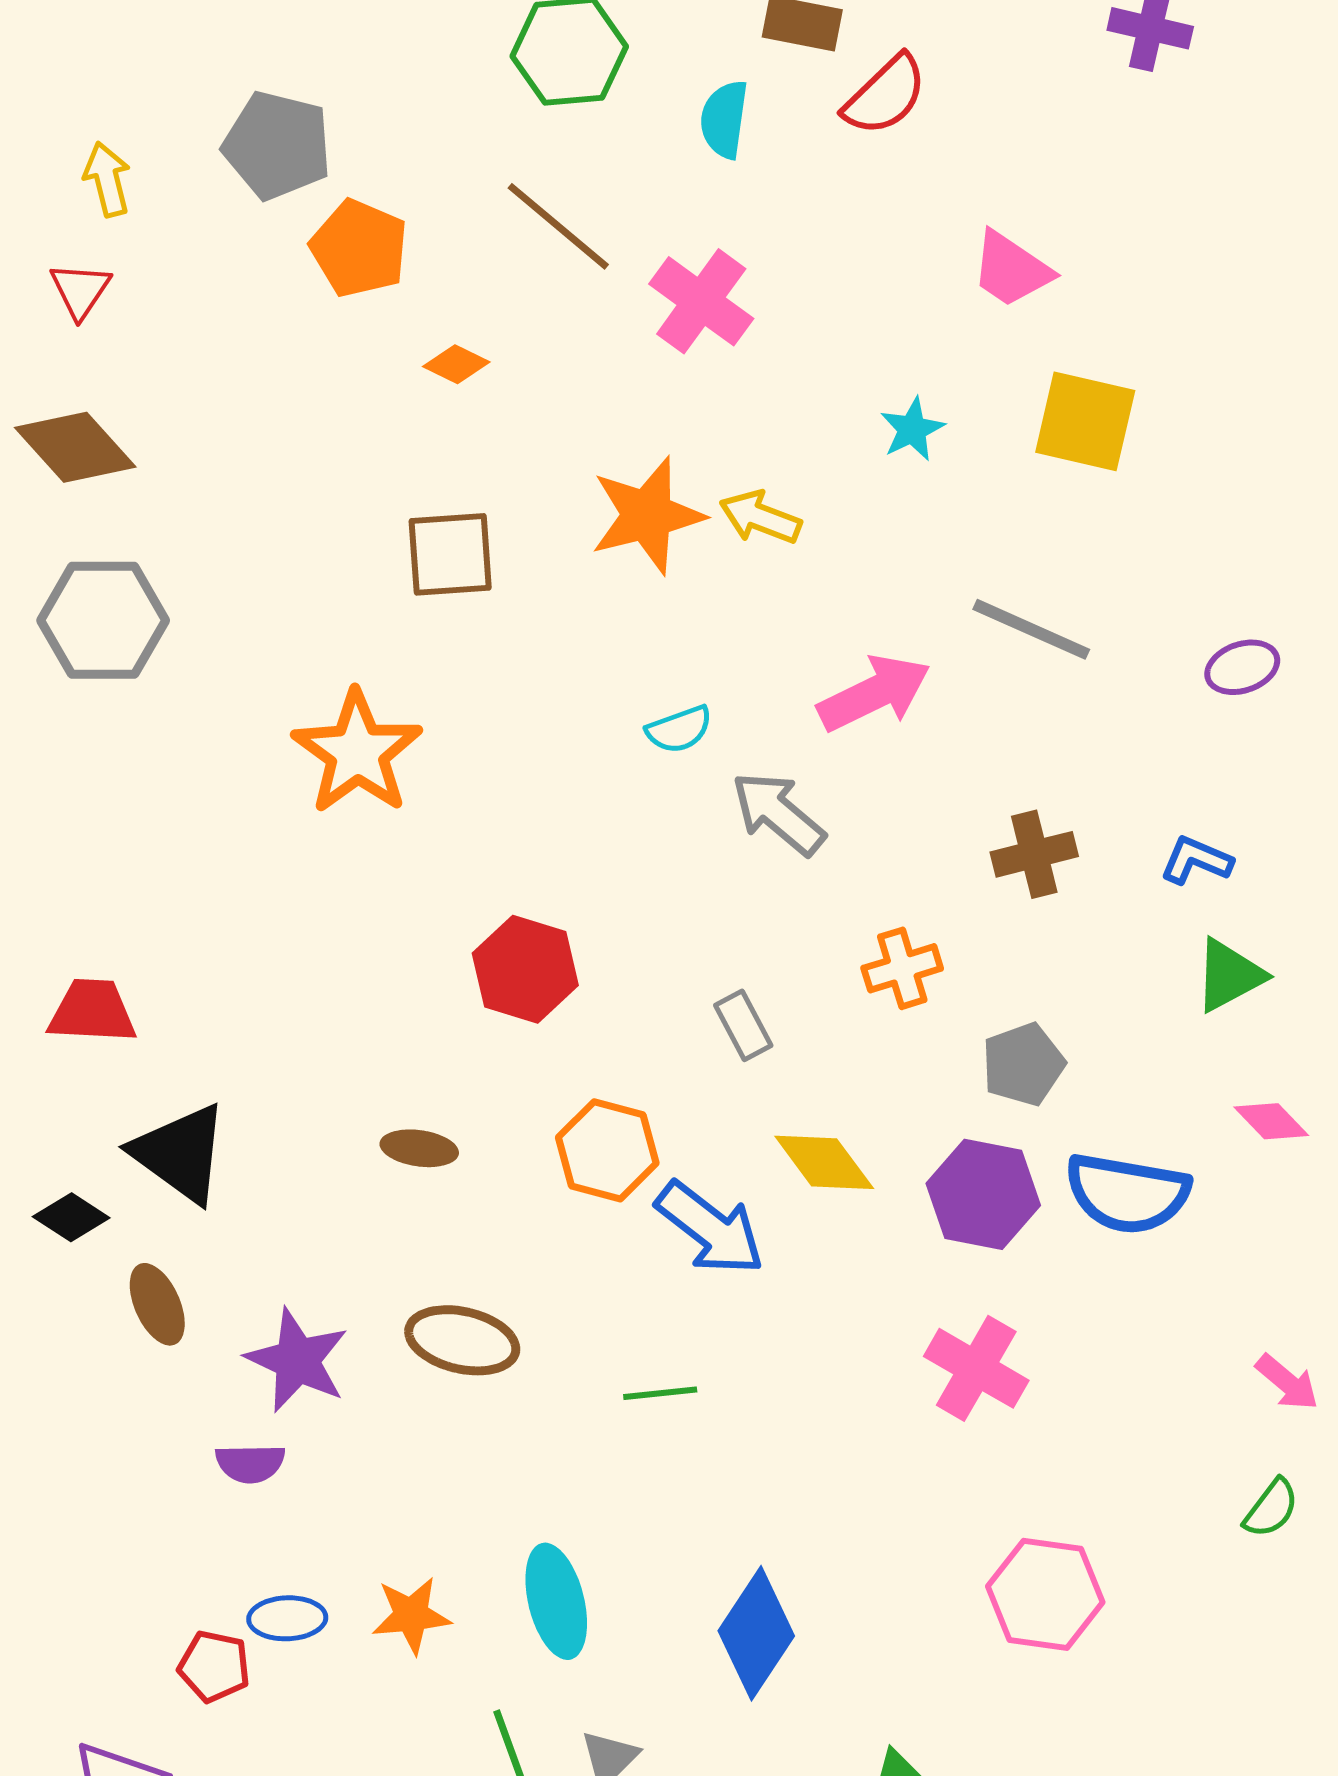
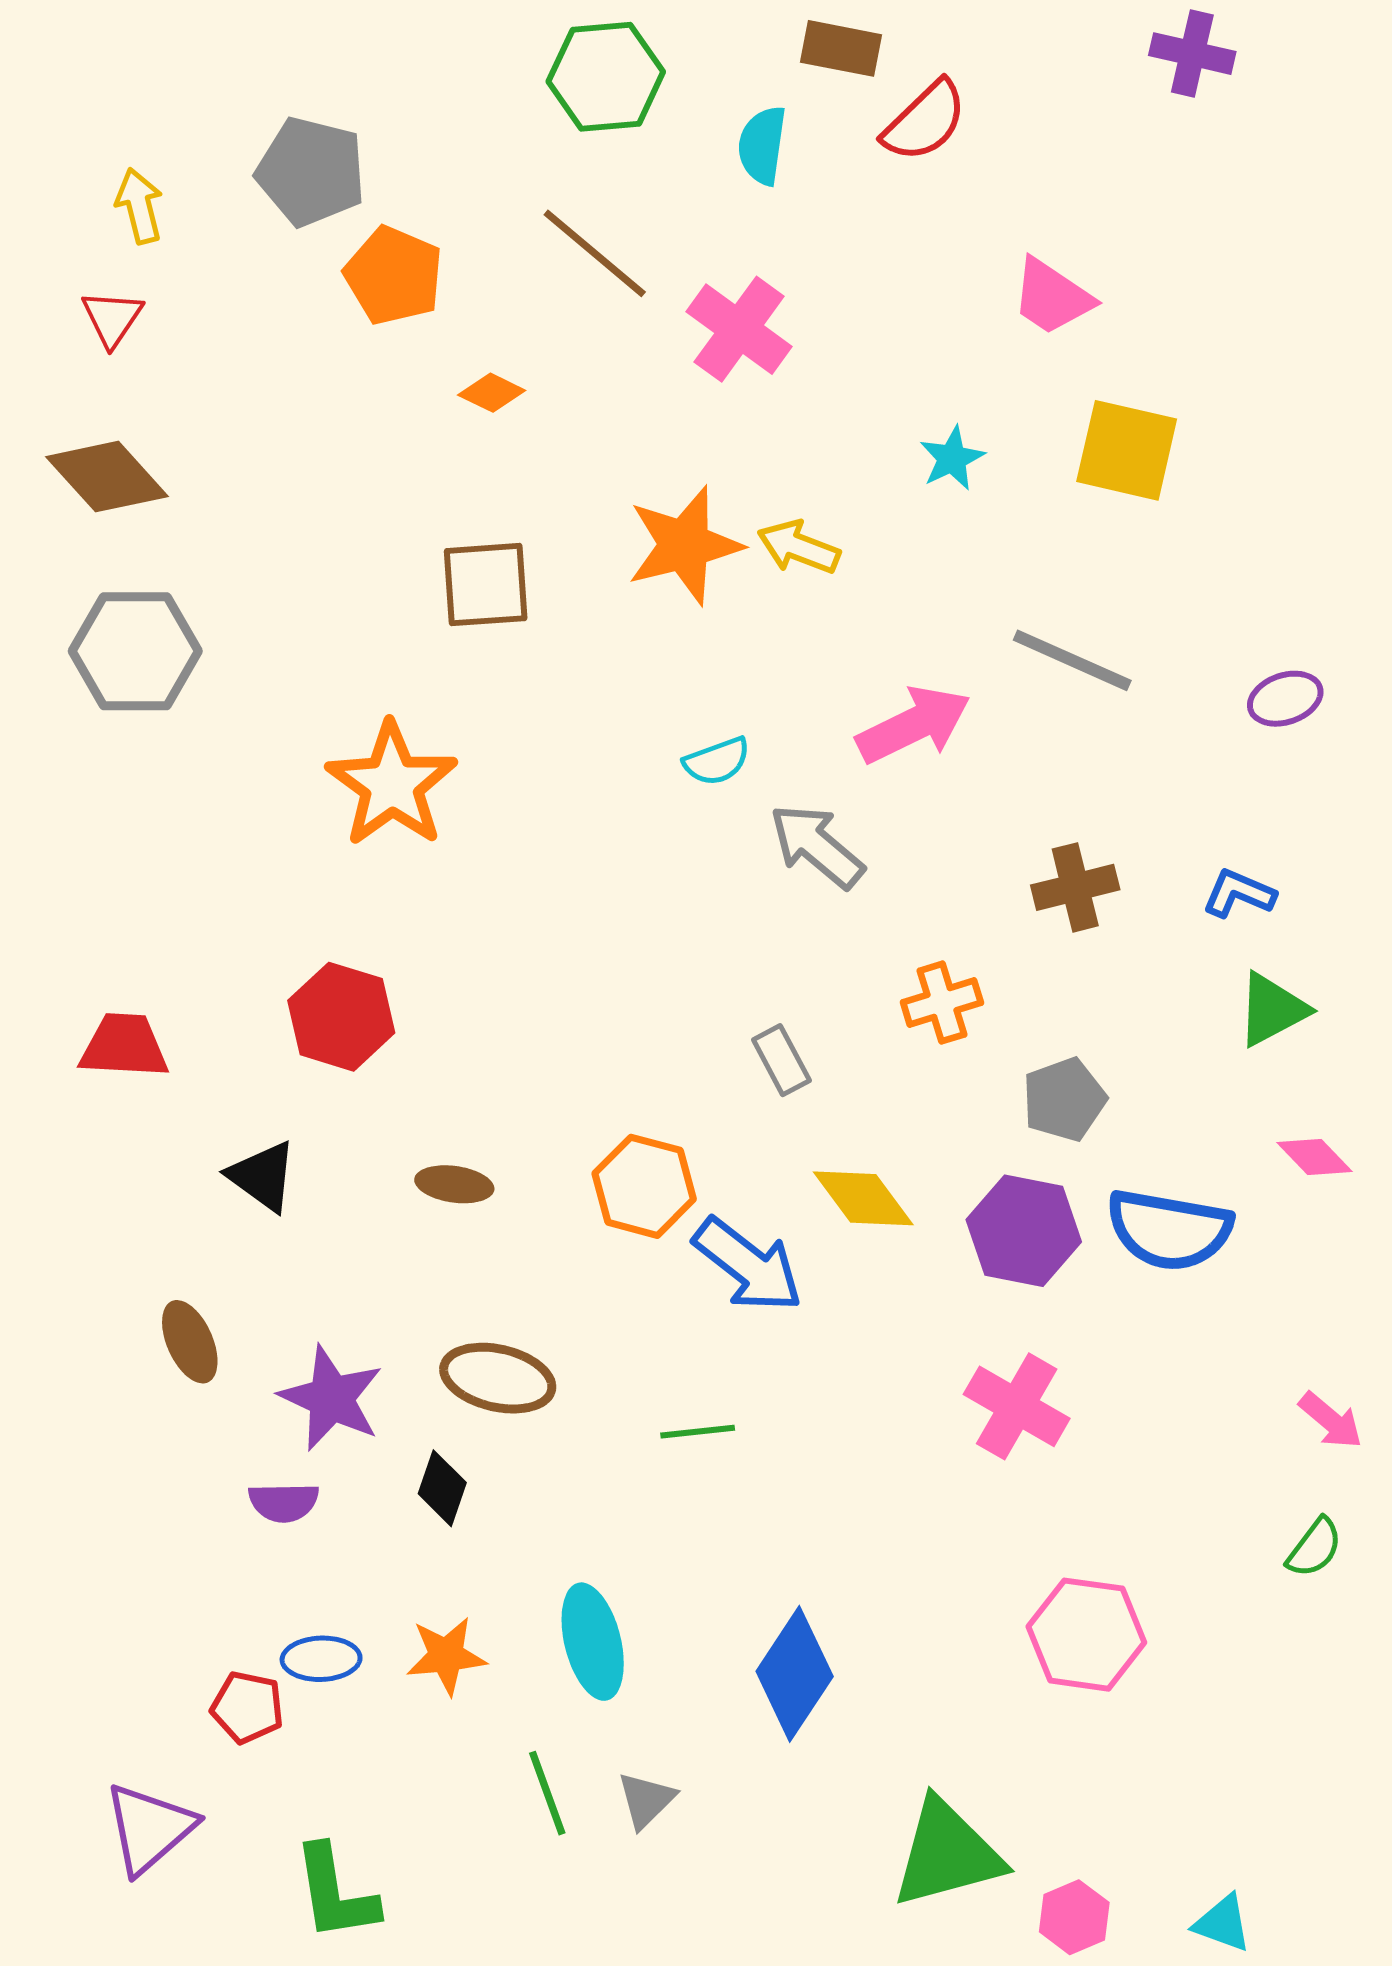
red hexagon: (525, 969) -> (341, 1017), moved
black triangle: (180, 1153) -> (262, 1176), moved, size x0.7
black diamond: (71, 1217) -> (442, 1488), moved, turned 76

